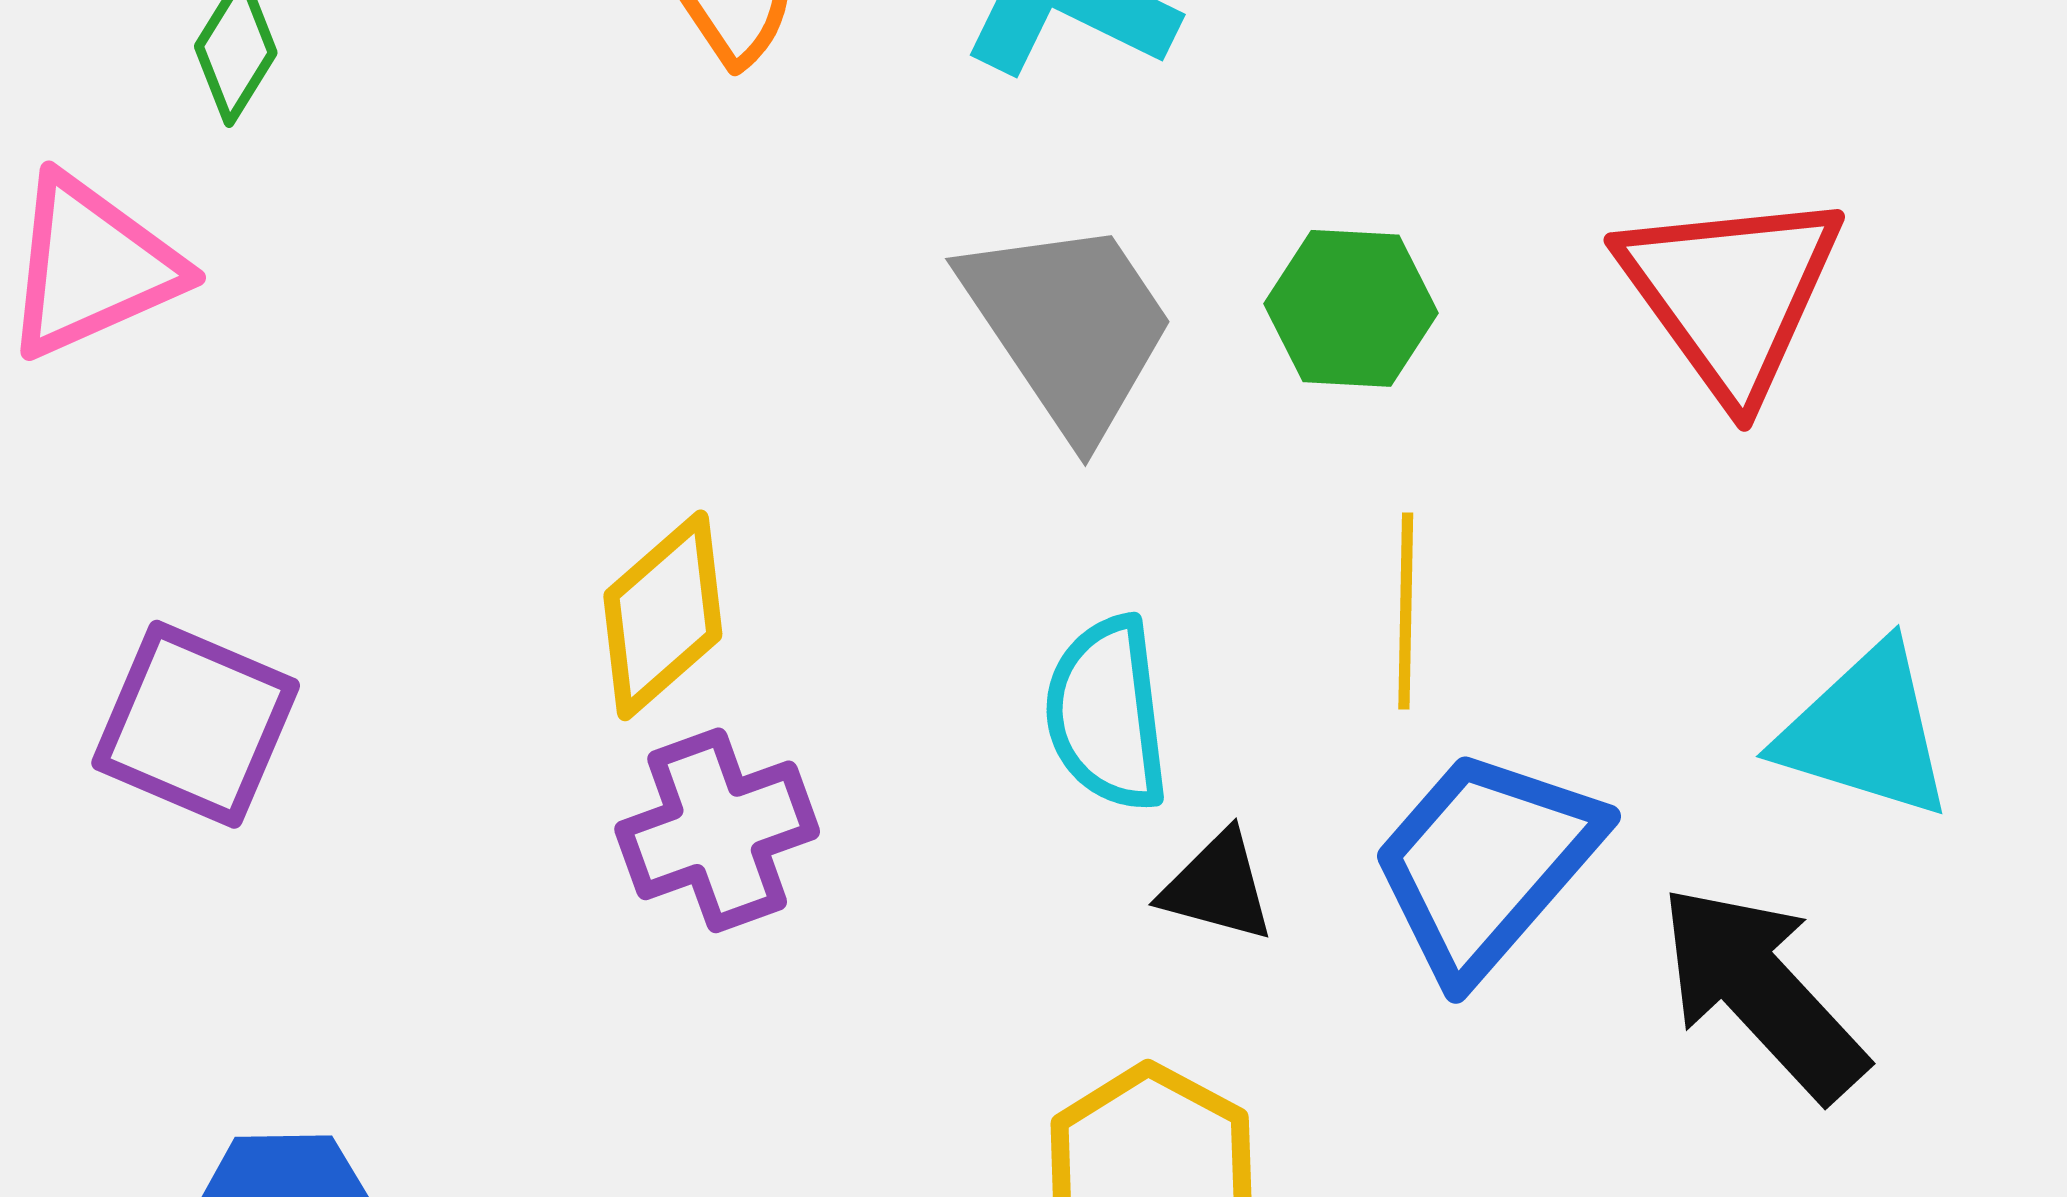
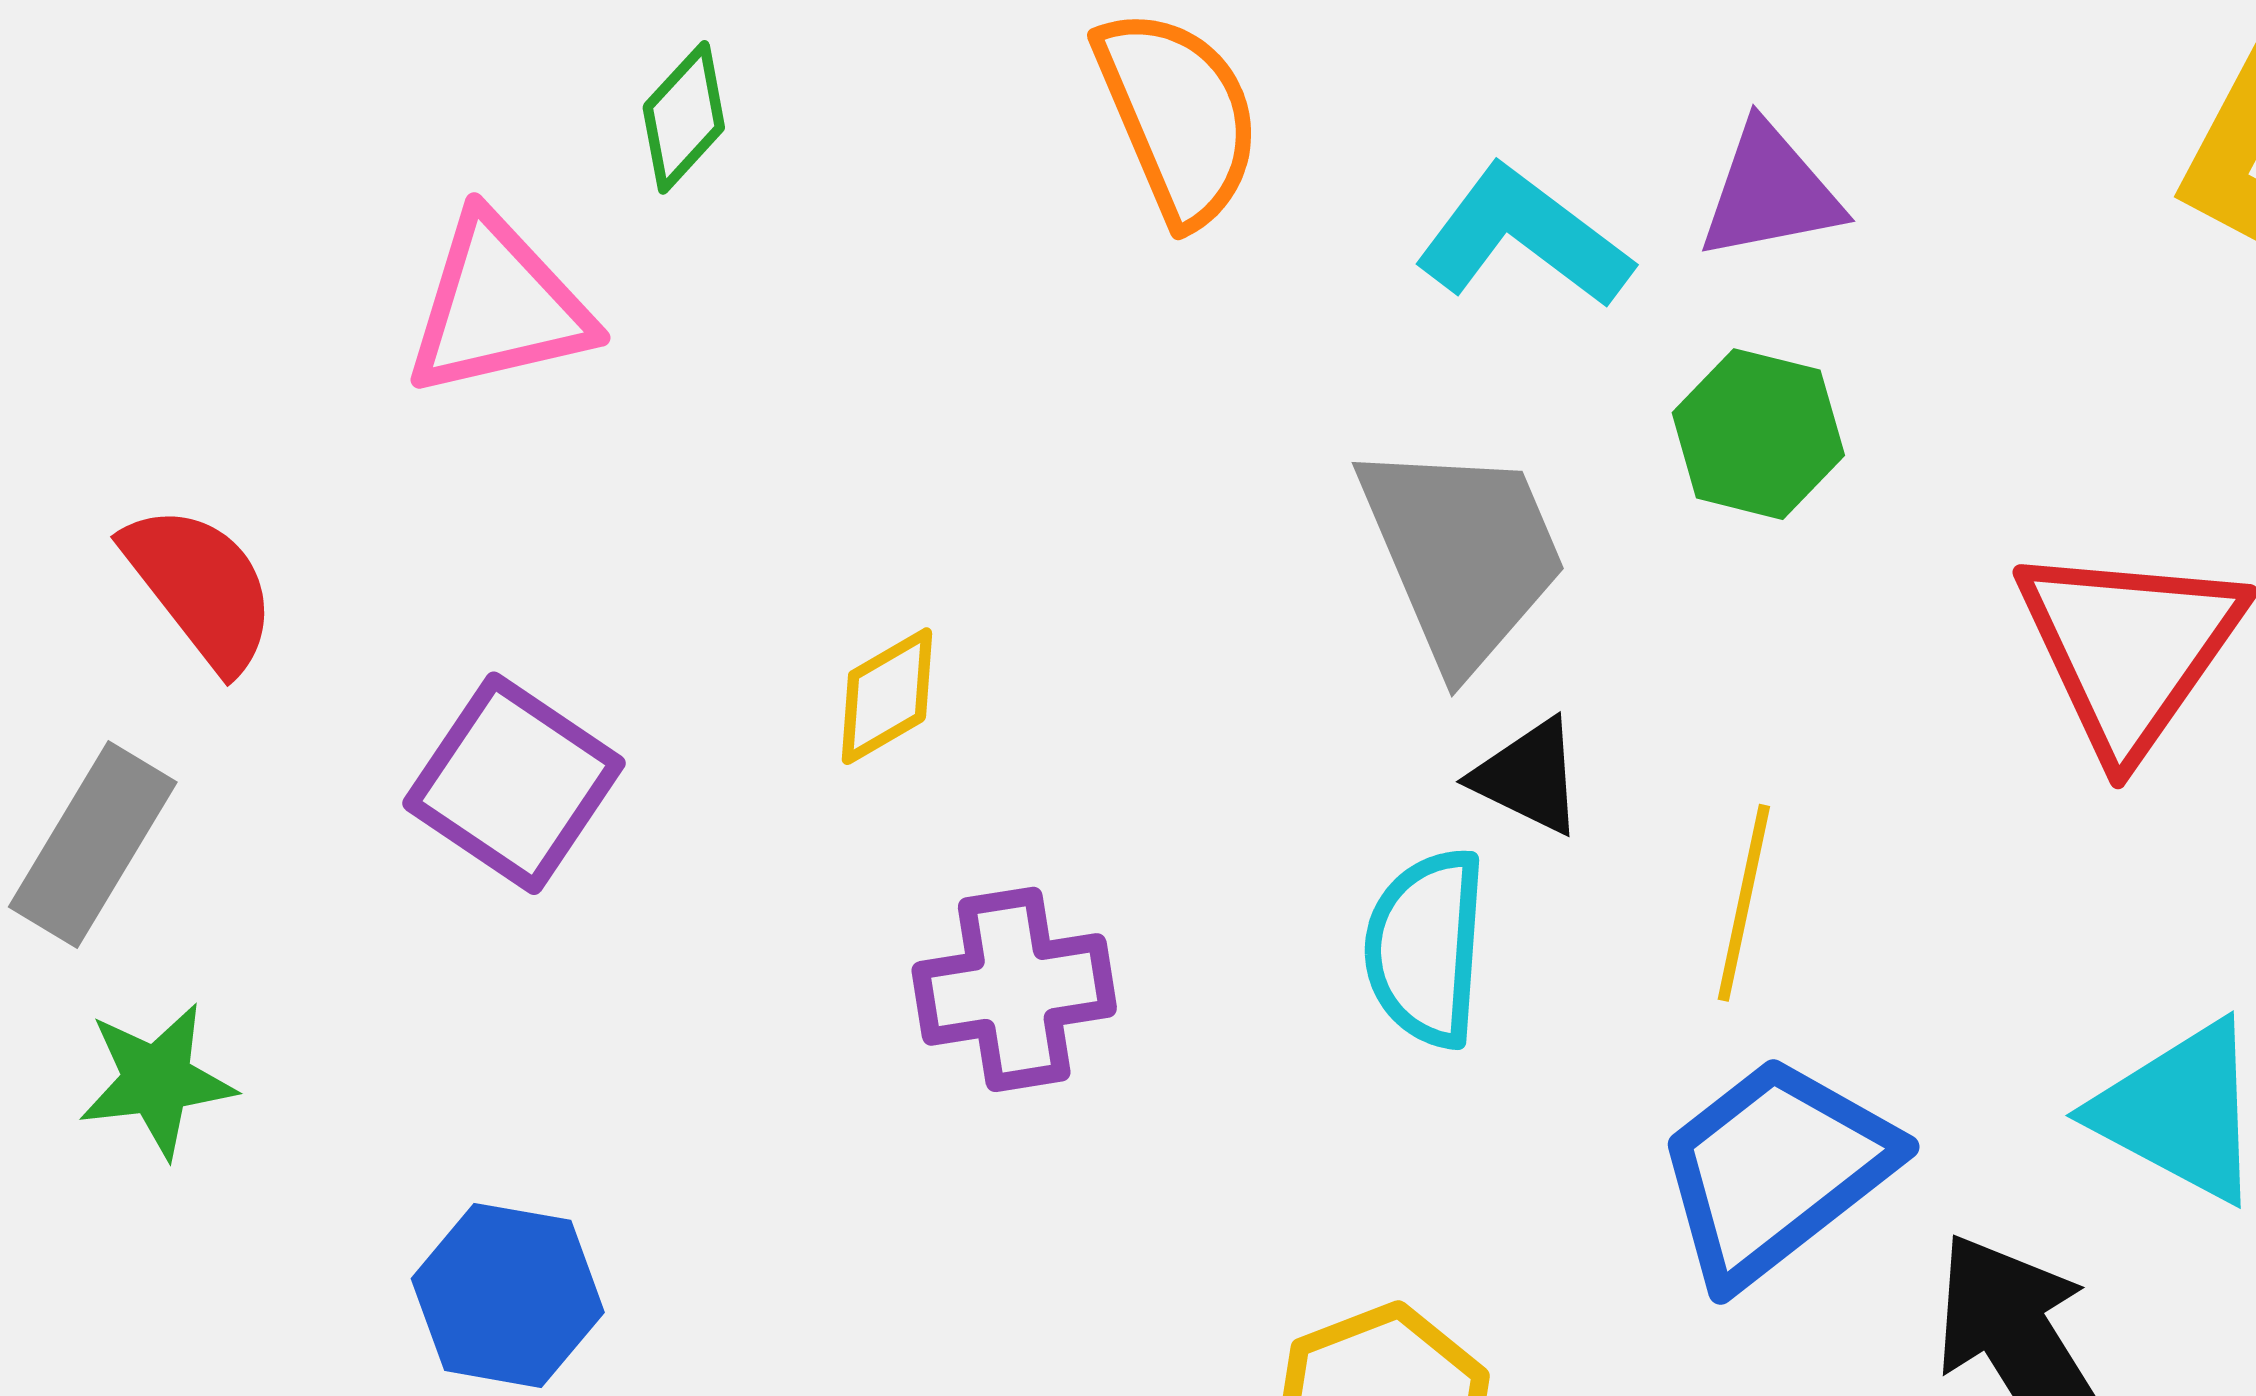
green hexagon: (1351, 308) -> (1758, 434), moved
yellow diamond: (663, 615) -> (887, 696), moved, size x0.7
black triangle: (1218, 887) -> (1528, 777), moved

